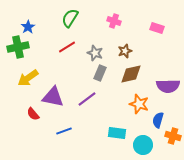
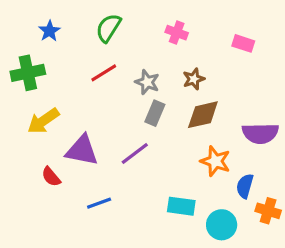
blue star: (28, 27) -> (49, 31), moved

